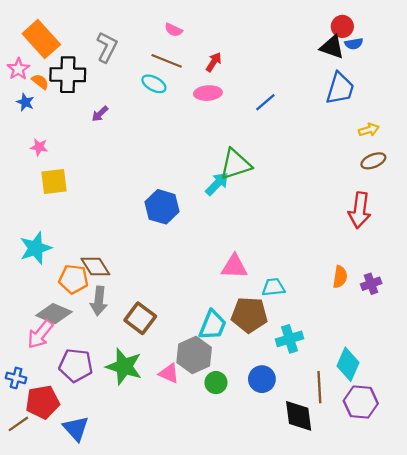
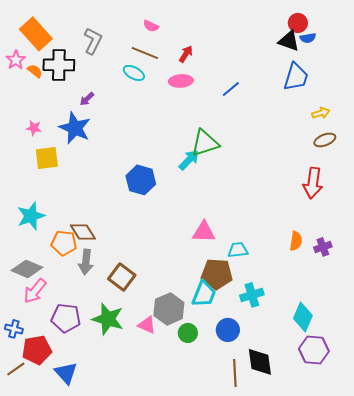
blue star: (25, 102) -> (75, 128), moved, size x2.0
gray diamond: (54, 314) -> (27, 269), moved
cyan trapezoid: (213, 325) -> (204, 294), moved
brown line: (319, 387) -> (235, 373), moved

